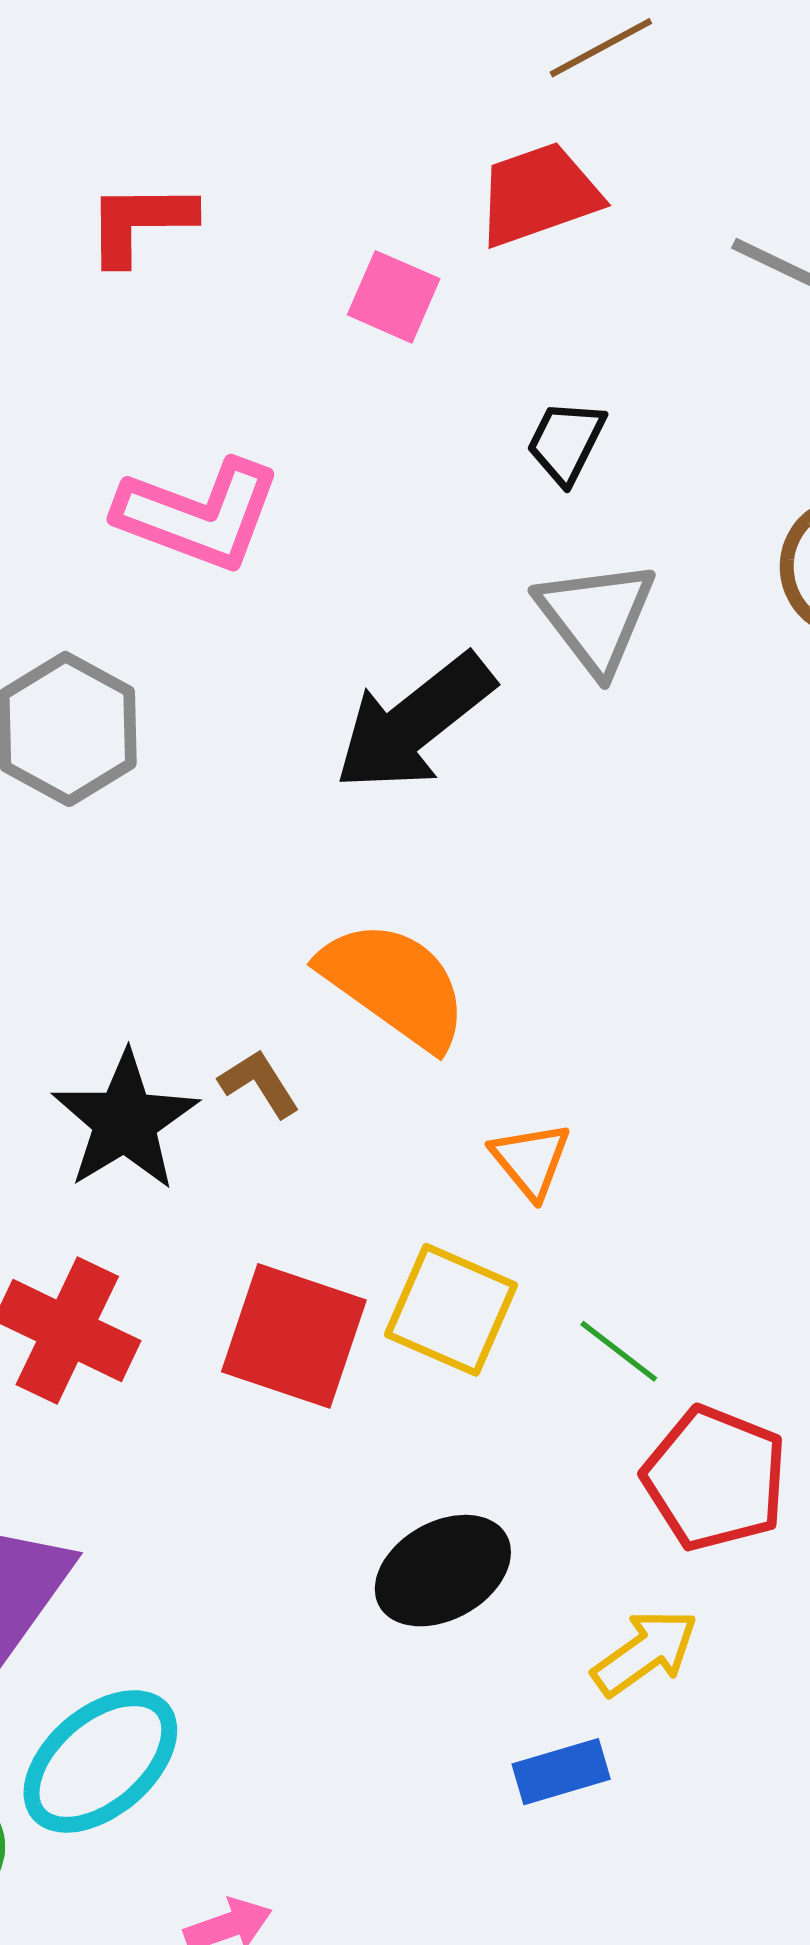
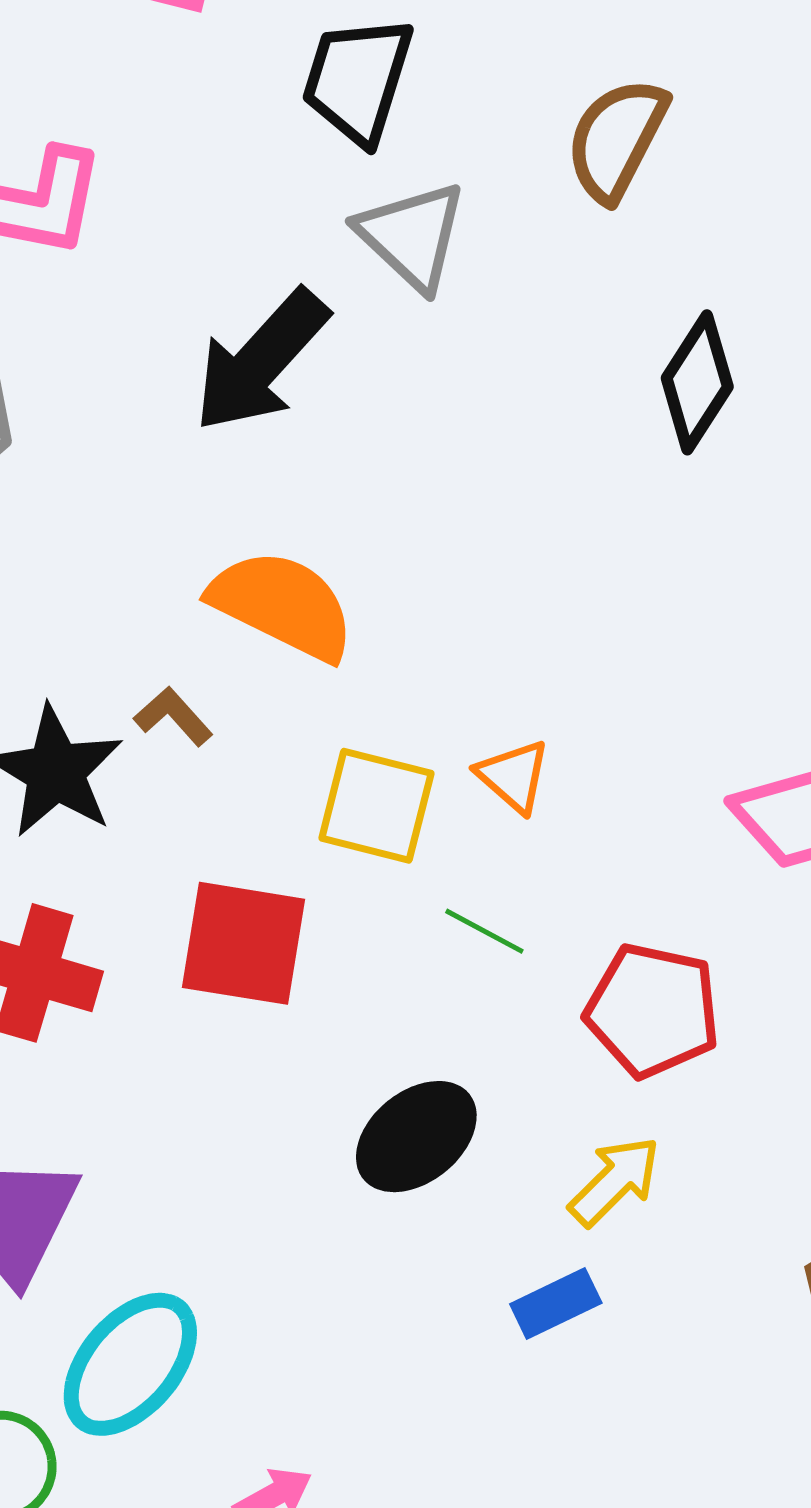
black trapezoid: (566, 442) -> (358, 80), size x1.6
orange triangle: (531, 1160) -> (513, 776), moved
yellow square: (451, 1310) -> (376, 806), moved
green line: (619, 1351) -> (484, 931), moved

